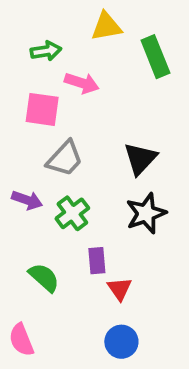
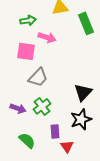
black triangle: (140, 159) -> (83, 92), moved
purple arrow: (27, 200) -> (18, 108), moved
black star: (146, 213) -> (81, 119), moved

